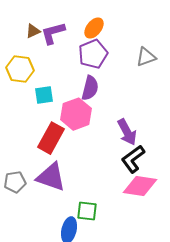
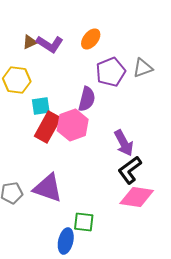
purple L-shape: (53, 33) -> (50, 44), turned -132
purple pentagon: (93, 54) -> (111, 72), moved
red rectangle: (51, 138) -> (48, 127), moved

